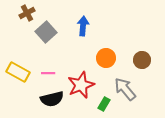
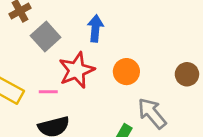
brown circle: (142, 60) -> (187, 74), moved
red star: (81, 85) -> (77, 70), moved

